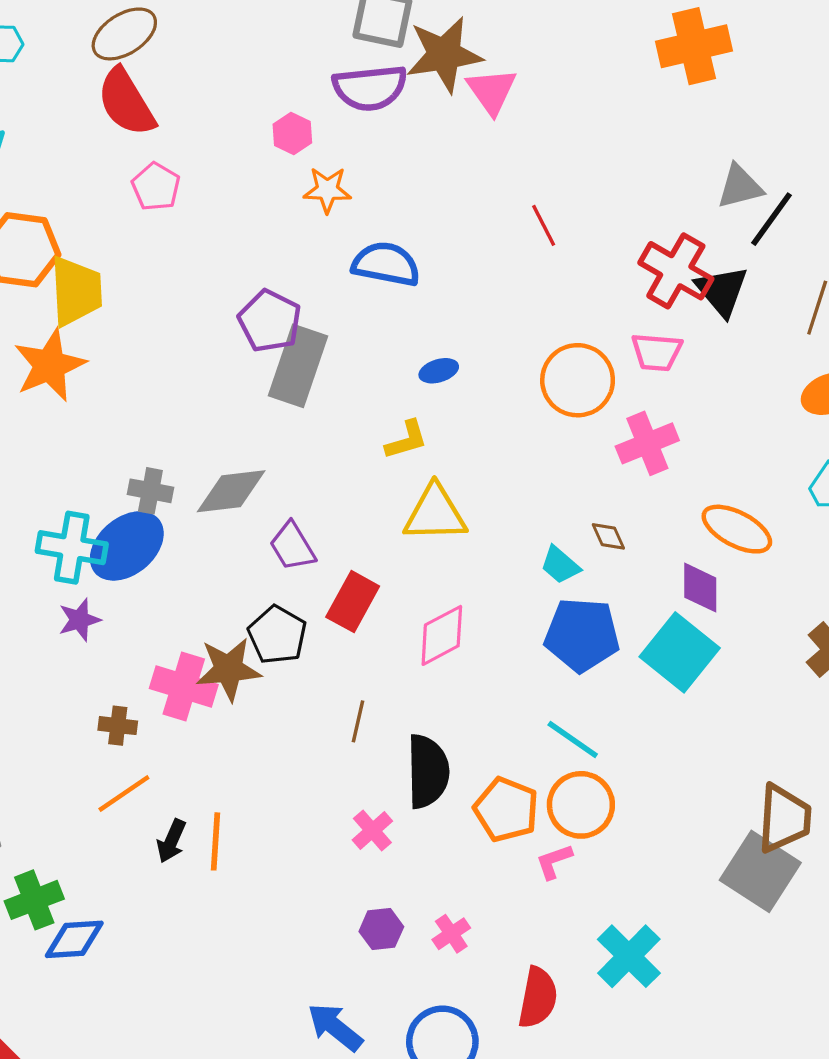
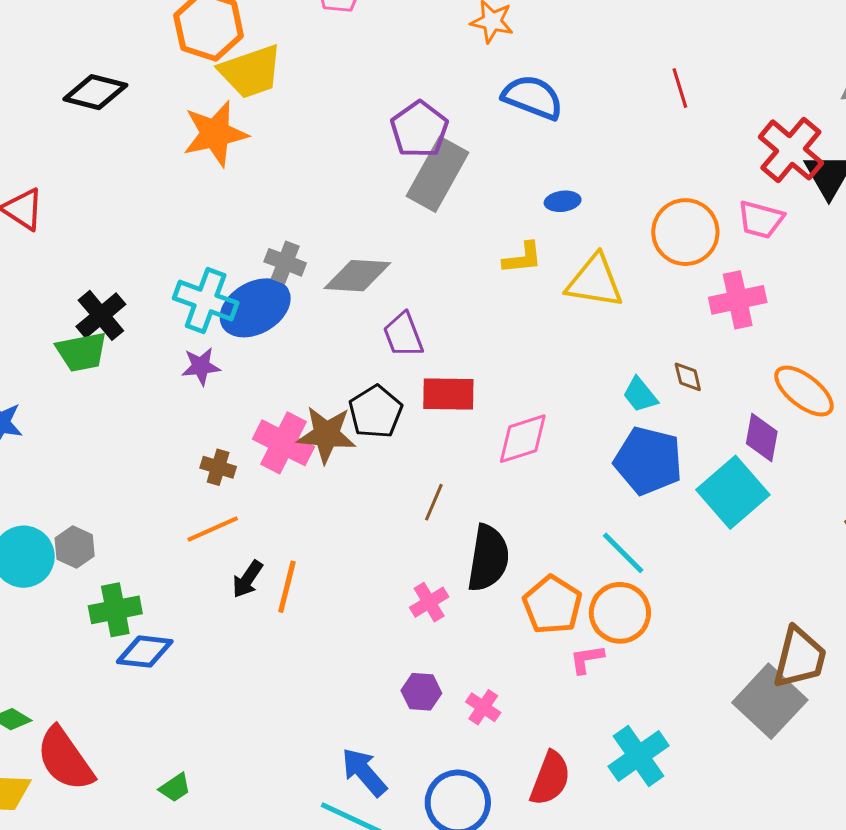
yellow trapezoid: (76, 291) -> (251, 72), turned 64
yellow triangle: (435, 513) -> (595, 281), moved
red rectangle: (353, 602) -> (448, 394), turned 52
pink cross: (451, 934) -> (483, 707), turned -32

